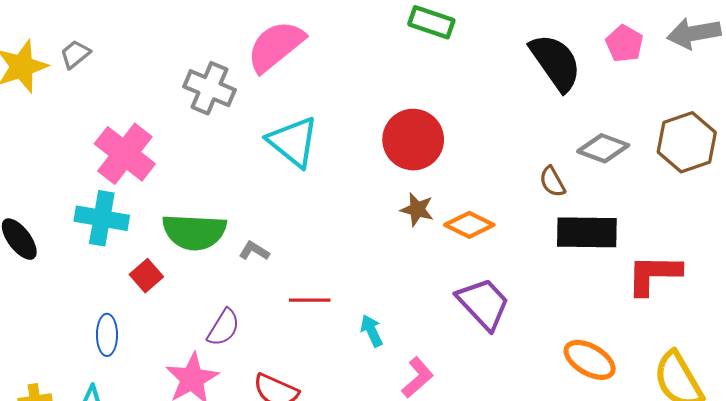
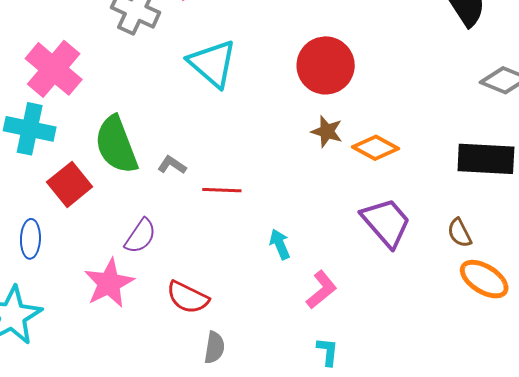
brown semicircle: (552, 182) -> (460, 233), moved
green semicircle: (194, 232) -> (116, 145), turned 64
red square: (146, 276) -> (70, 184), size x1.4
red line: (310, 300) -> (222, 190), moved

